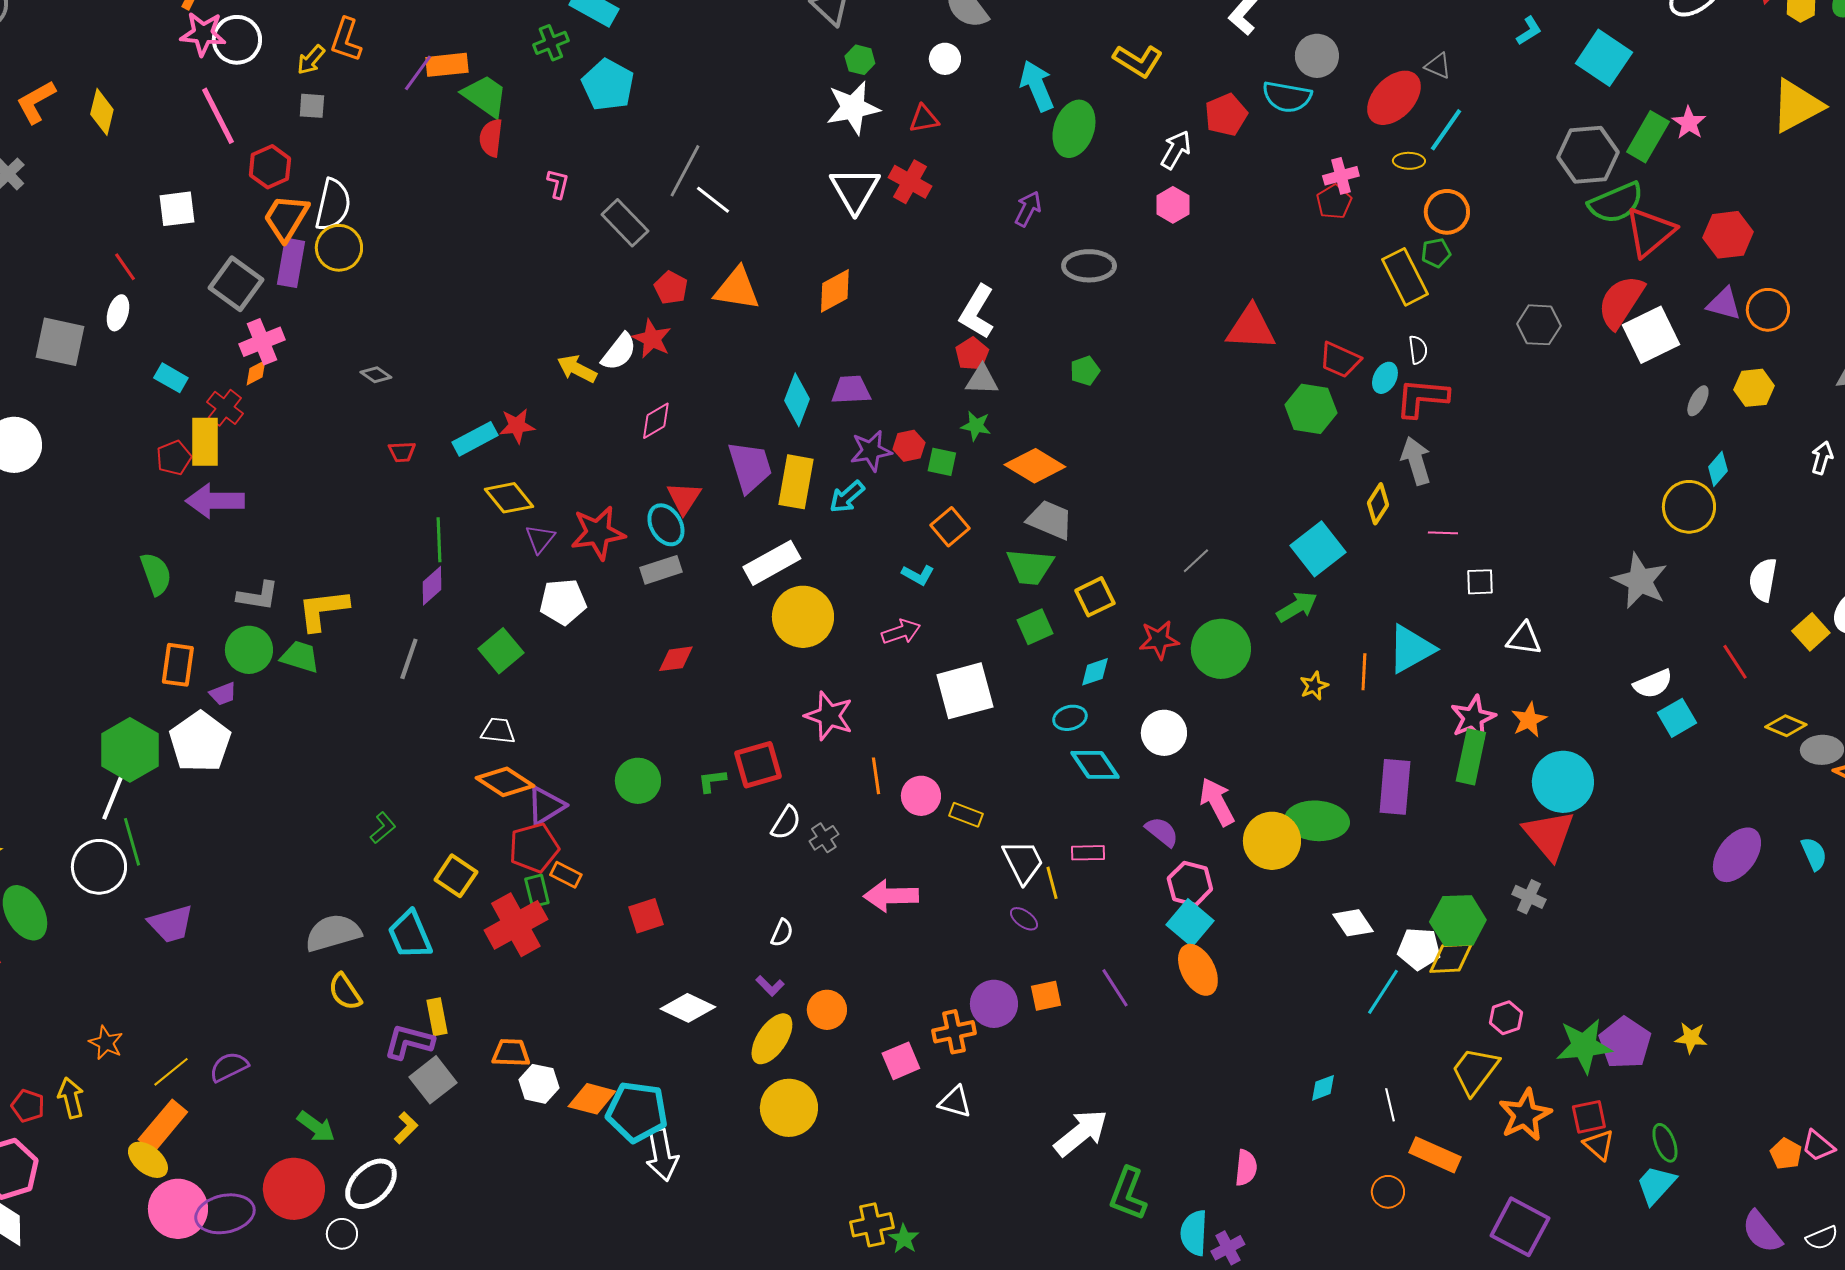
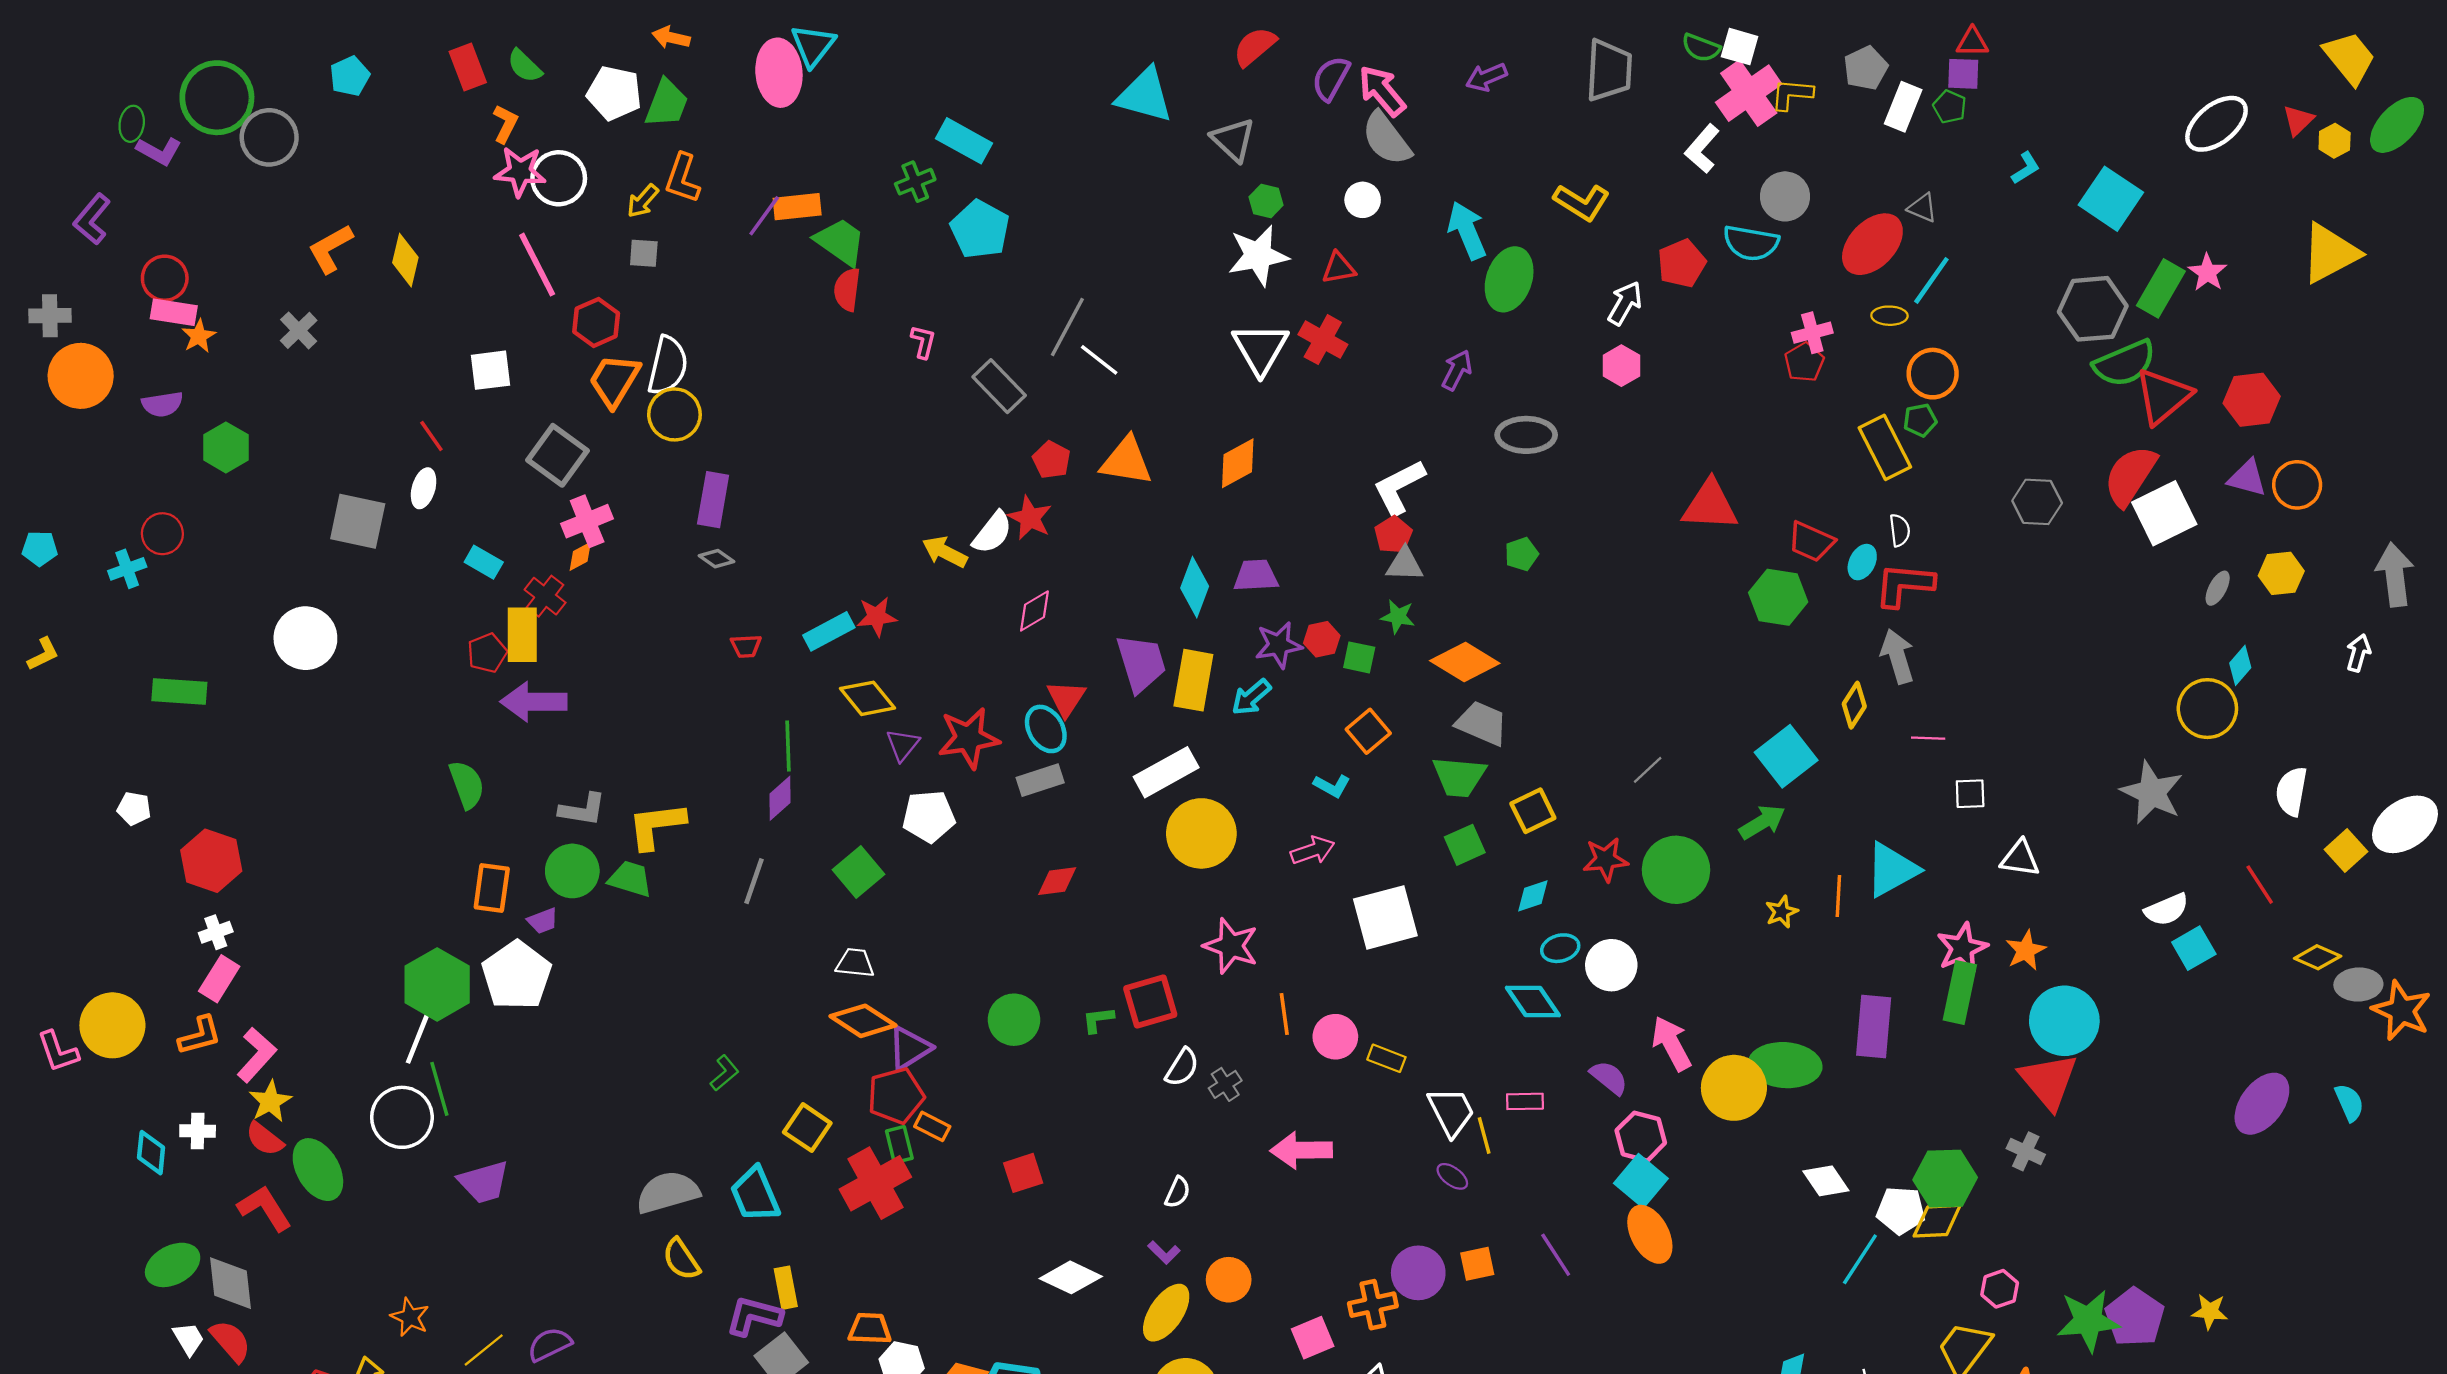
purple rectangle: (291, 263) -> (713, 500), moved
white L-shape: (977, 312) -> (1399, 487), turned 32
cyan ellipse: (1070, 718) -> (1560, 948), moved

